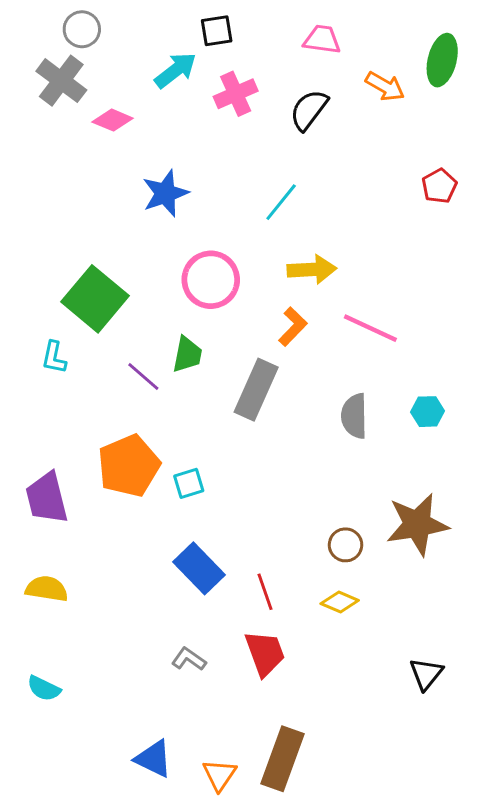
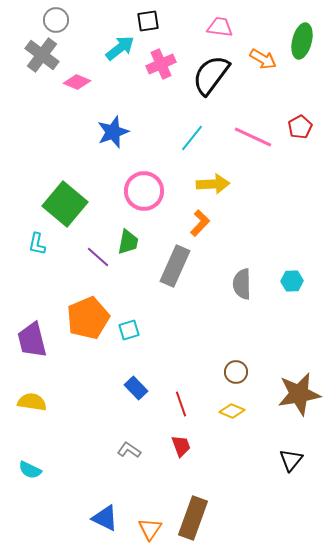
black semicircle: (309, 110) -> (211, 75), size x1.4
pink line: (370, 328) -> (253, 137), moved
brown star: (417, 524) -> (299, 394), moved
blue rectangle: (199, 568) -> (136, 388), size x0.7
red trapezoid: (265, 653) -> (181, 446), size x0.7

